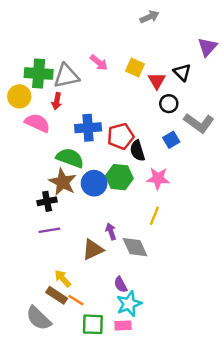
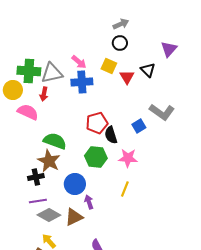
black circle: (169, 104) -> (120, 43), moved
blue cross: (88, 128) -> (82, 82), moved
blue circle: (94, 183) -> (75, 184), moved
gray diamond: (135, 247) -> (49, 215), moved, turned -35

